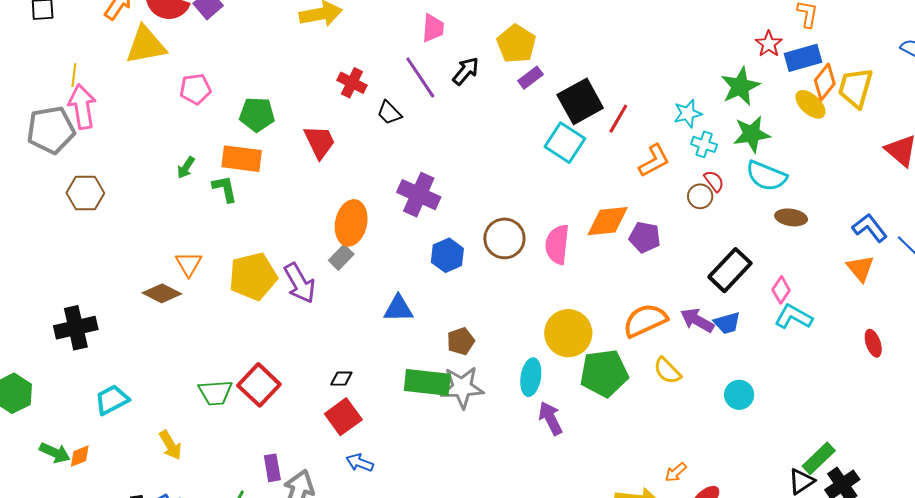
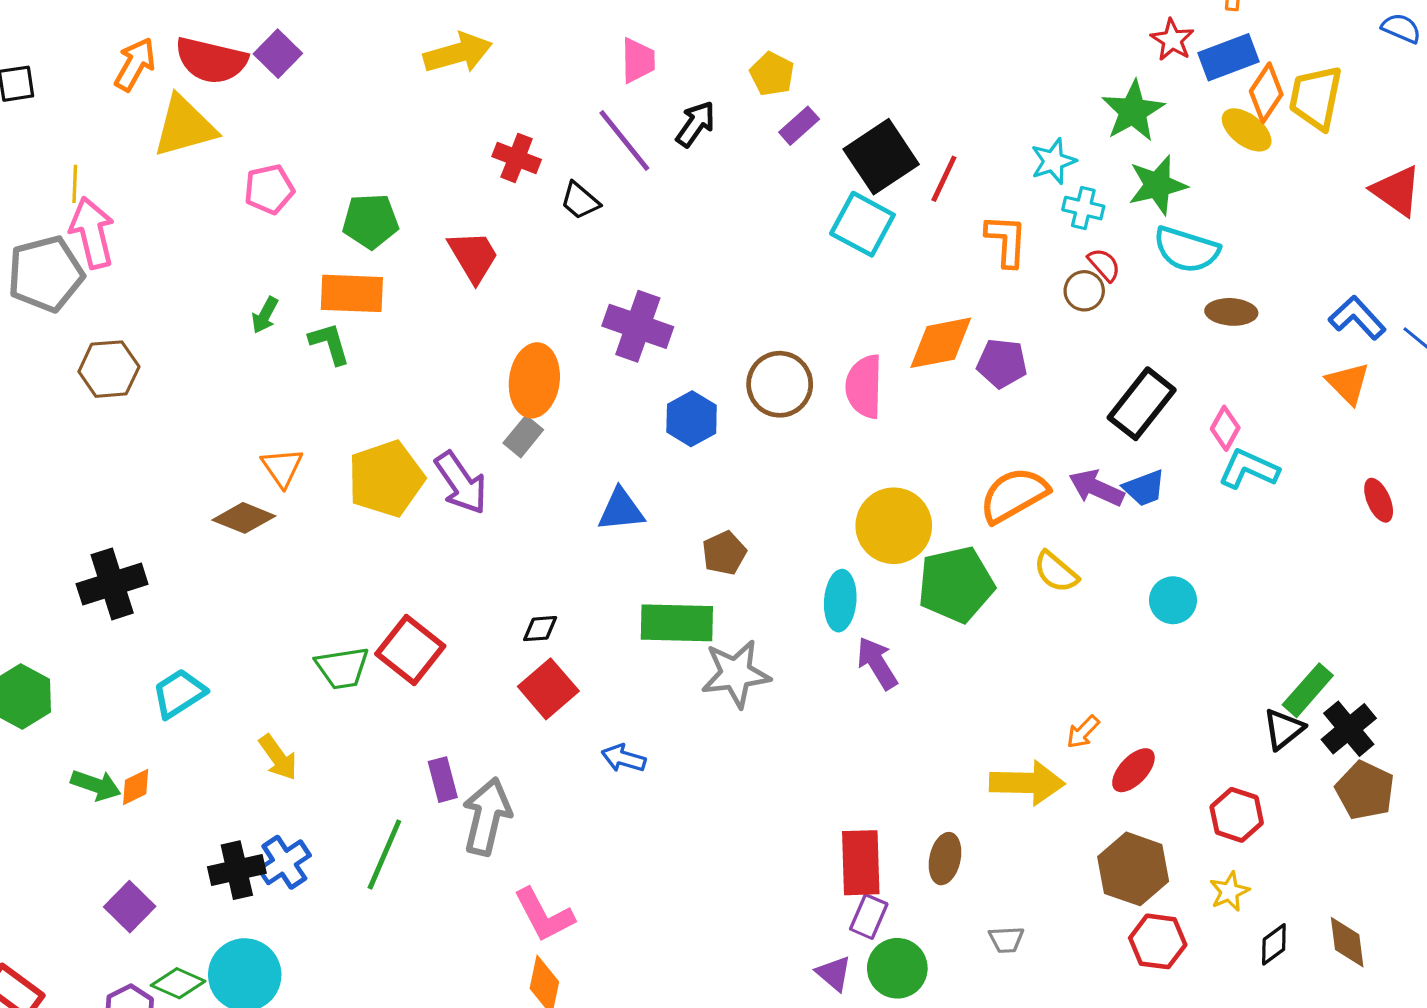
yellow pentagon: (516, 44) -> (772, 74), size x0.7
orange L-shape: (654, 161) -> (1006, 241), turned -54
gray star: (462, 387) -> (736, 674), moved
blue arrow: (360, 463) -> (624, 758), moved

